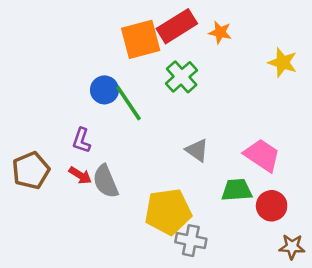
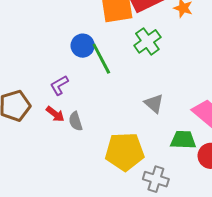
purple L-shape: (82, 140) -> (59, 85), turned 35
gray semicircle: (106, 181) -> (76, 121), size x0.7
gray cross: (191, 241) -> (156, 179), moved

